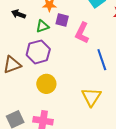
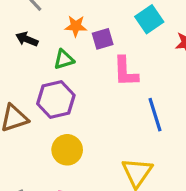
purple square: (62, 20) -> (103, 39), moved, turned -32
pink L-shape: (82, 33) -> (126, 72), turned -30

